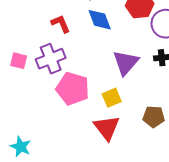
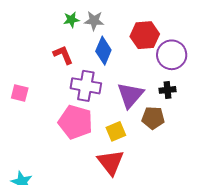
blue diamond: (100, 20) -> (103, 51), turned 44
purple cross: (51, 59) -> (86, 86), moved, turned 32
brown pentagon: (154, 117) -> (153, 118), moved

